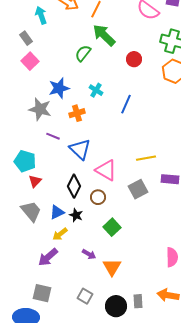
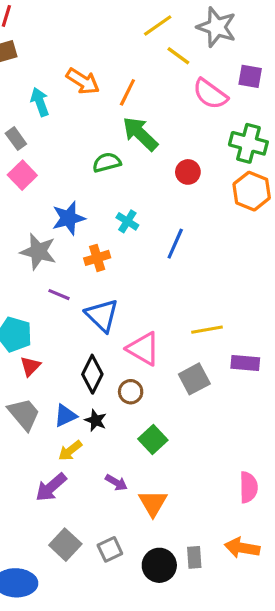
green semicircle: (83, 53) -> (107, 162), turned 36
gray square: (42, 293) -> (65, 545), moved, turned 30
gray square: (85, 296) -> (110, 549), turned 35

